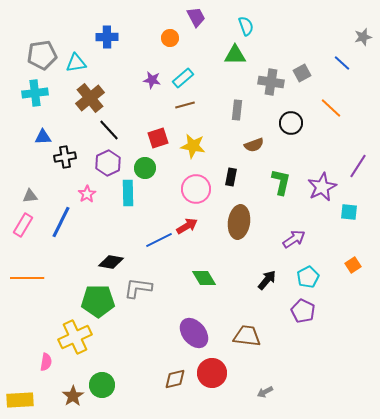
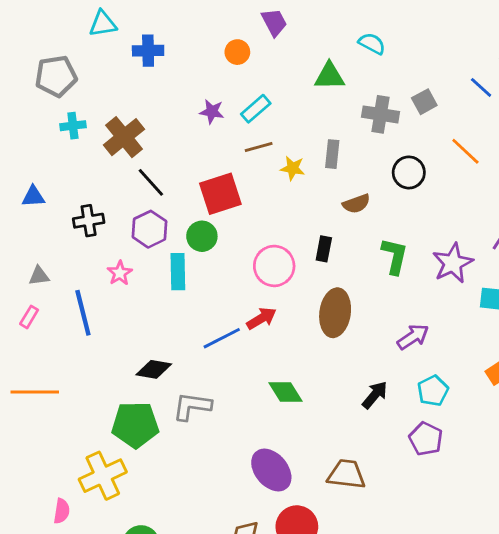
cyan semicircle: (246, 26) -> (372, 44), moved, turned -42
cyan triangle: (76, 63) -> (103, 24), moved
cyan cross: (35, 93) -> (73, 126), moved, size x0.7
blue triangle: (43, 137) -> (33, 197), moved
red square: (158, 138) -> (220, 194), size x1.4
yellow star: (193, 146) -> (293, 168), moved, size x0.7
blue line: (61, 222) -> (83, 313), turned -40
pink rectangle: (23, 225) -> (29, 317), size x0.7

